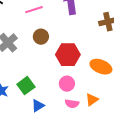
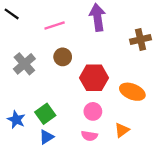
pink semicircle: (72, 104) -> (89, 136), moved
blue triangle: (38, 106) -> (46, 137), moved

